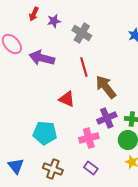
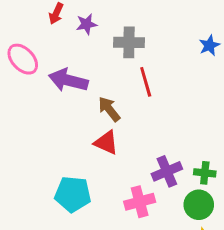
gray cross: (82, 33) -> (129, 42), turned -30
red line: (84, 67) -> (146, 82), moved
brown arrow: (106, 87) -> (109, 109), moved, size x0.7

